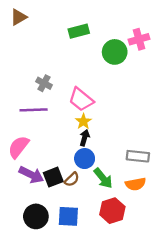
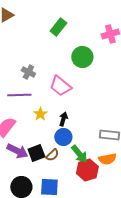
green rectangle: (79, 31) -> (58, 27), turned -36
green circle: (115, 52) -> (82, 57), moved
yellow star: (83, 121) -> (40, 114), moved
red hexagon: (112, 211) -> (87, 170), moved

